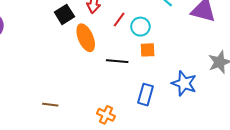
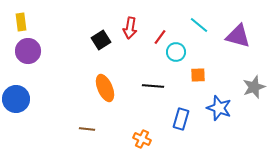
red line: (119, 19) -> (160, 37), moved
orange ellipse: (86, 38) -> (105, 88), moved
orange square: (148, 50) -> (198, 75), moved

